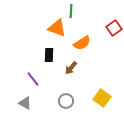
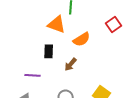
purple line: (33, 79) -> (33, 75), turned -49

